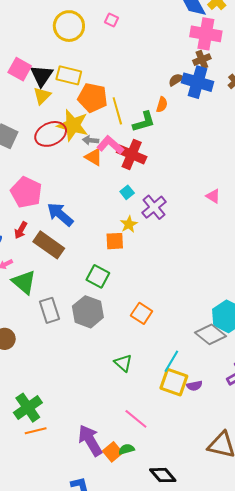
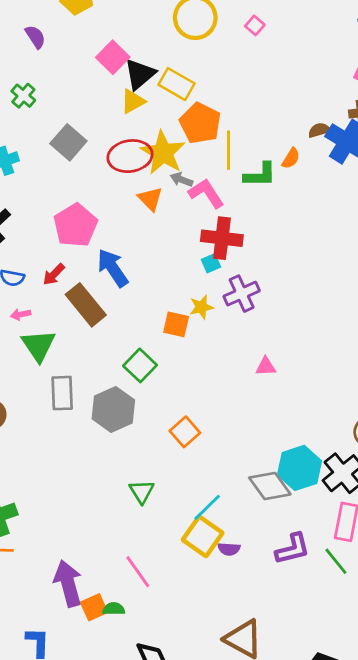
red cross: (132, 154) -> (222, 238), moved, turned -32
orange triangle: (94, 157) -> (150, 199), moved
pink triangle: (213, 196) -> (266, 367), moved, turned -49

